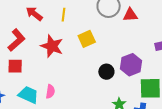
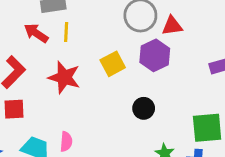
yellow line: (63, 15) -> (66, 32), moved
purple hexagon: (131, 65) -> (155, 55), moved

